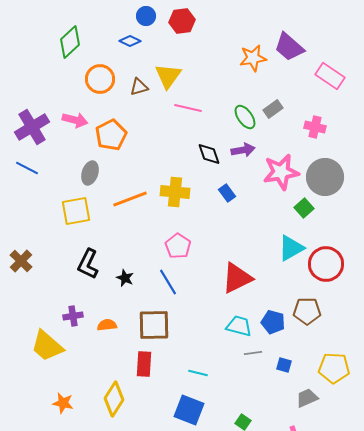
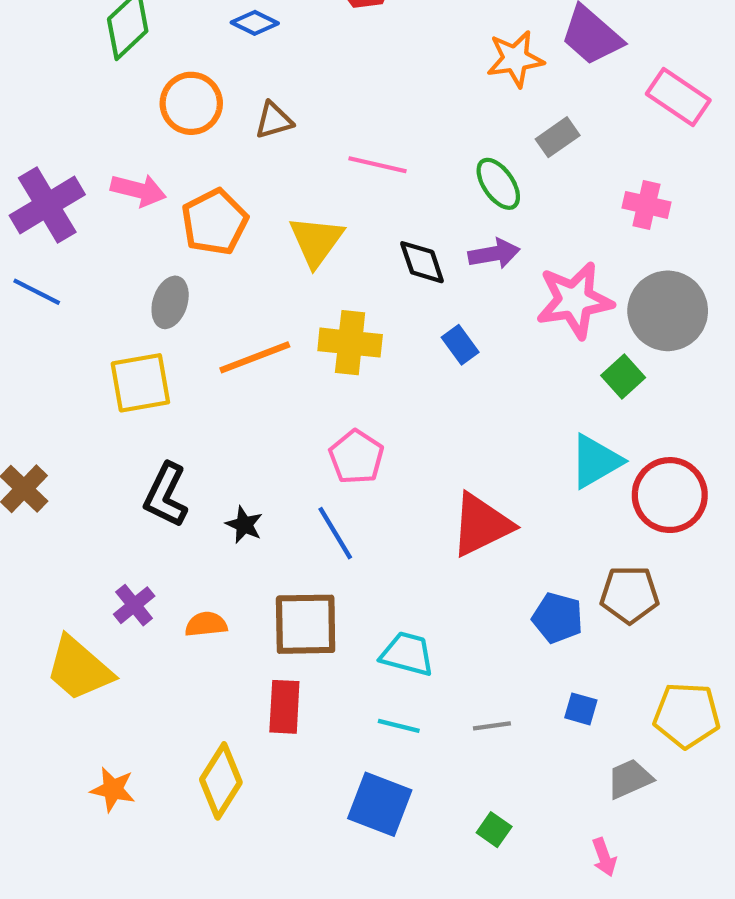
yellow triangle: (168, 76) -> (316, 241), moved
gray rectangle: (273, 109) -> (558, 137), moved
purple cross: (73, 316) -> (134, 605), turned -30
cyan trapezoid: (239, 326) -> (407, 654), moved
gray line: (253, 353) -> (492, 726), moved

